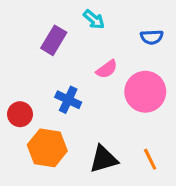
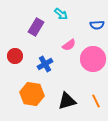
blue cross: (68, 100) -> (45, 64), turned 35
red circle: (20, 114) -> (15, 56), moved

